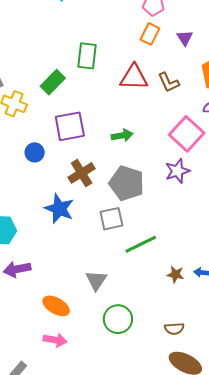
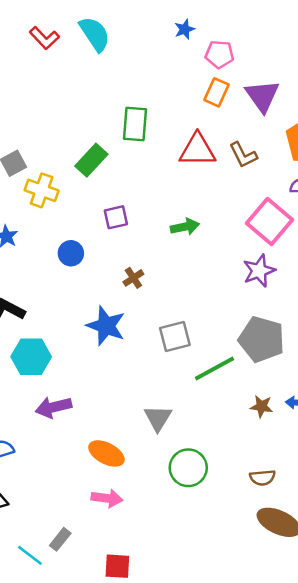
purple triangle: (185, 38) -> (262, 96), size x1.6
purple square: (70, 126) -> (116, 217), size x0.6
brown cross: (82, 173) -> (133, 278), size x0.6
gray pentagon: (127, 183) -> (262, 339), moved

